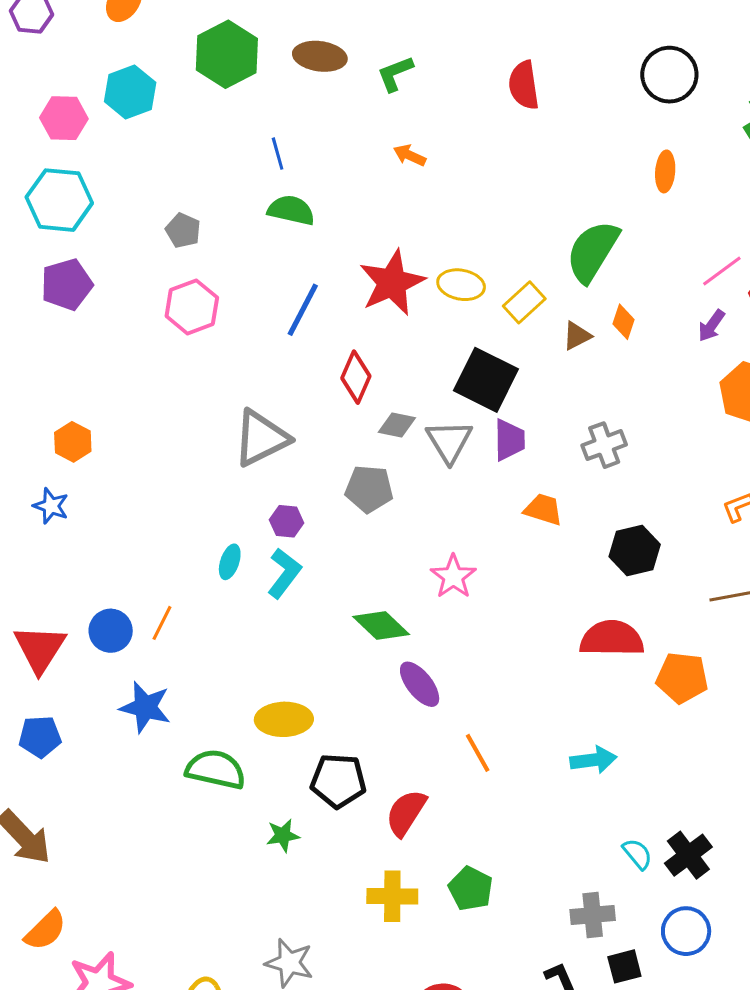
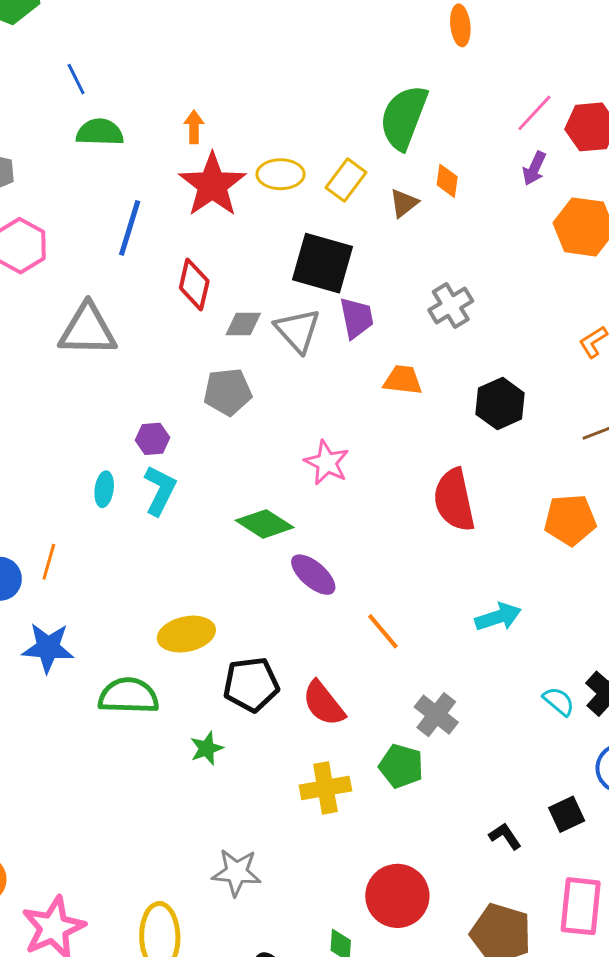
orange arrow: (410, 155) -> (194, 127), moved, turned 76
gray triangle: (261, 438) -> (88, 330), moved, turned 38
red semicircle: (612, 639) -> (454, 500), moved, turned -92
red semicircle: (406, 813) -> (324, 703), turned -60
gray cross: (593, 915) -> (436, 715), moved, turned -36

